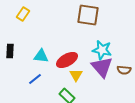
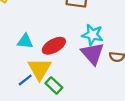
yellow triangle: (76, 75) -> (40, 69), moved, size x1.6
blue line: (35, 79) -> (25, 80), moved

